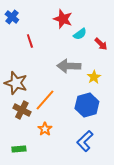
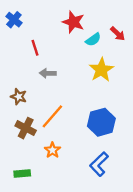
red arrow: (101, 44) -> (118, 34), moved
gray arrow: (69, 66) -> (48, 73), moved, size x0.6
yellow star: (94, 77) -> (101, 70), moved, size x1.5
brown star: (16, 83) -> (19, 97), size x0.6

